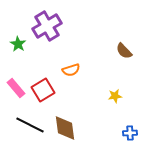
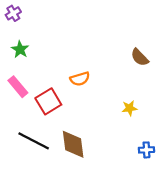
purple cross: (47, 26) -> (13, 13), moved, size x0.5
pink rectangle: (16, 88) -> (18, 87), moved

